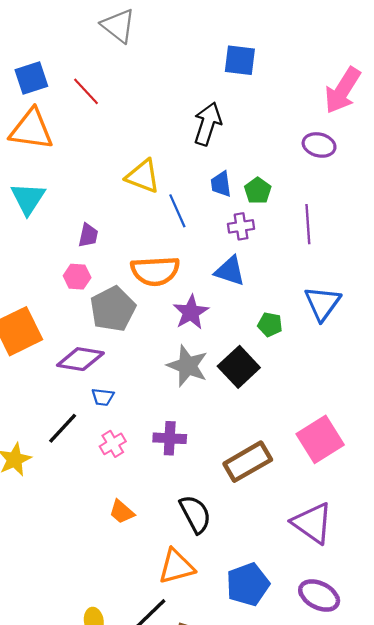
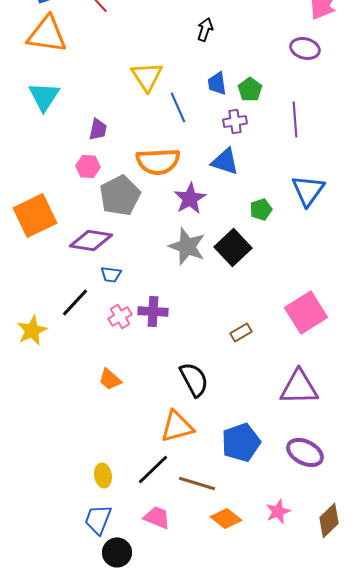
black arrow: (208, 124) -> (205, 29), size x0.6
yellow triangle: (143, 176) -> (147, 76), turned 36
green pentagon: (270, 325) -> (261, 209), turned -30
purple cross: (170, 438) -> (153, 311), moved
brown rectangle: (248, 462) -> (241, 332), size x0.5
orange trapezoid: (122, 512) -> (110, 379), moved
purple triangle: (312, 523) -> (299, 387), turned -36

